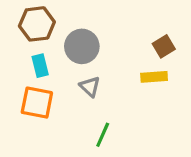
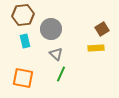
orange square: (37, 103) -> (23, 78), moved
green line: (103, 135) -> (61, 74), moved

